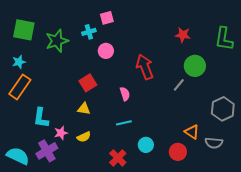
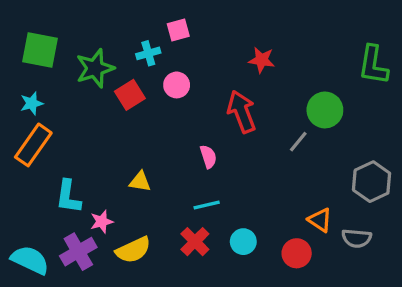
red star: (183, 35) -> (262, 60), moved
red square: (88, 83) -> (130, 95), moved
yellow semicircle: (84, 137) -> (133, 250), moved, size x1.5
red cross: (118, 158) -> (195, 242), moved

